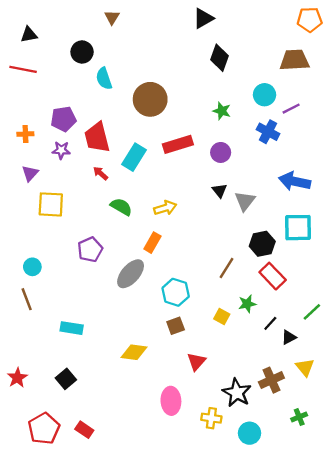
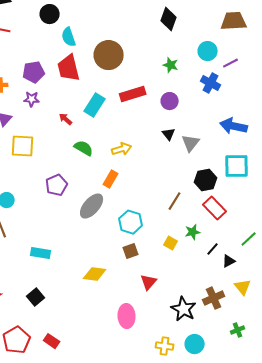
red trapezoid: (97, 137) -> (69, 68), moved
yellow cross: (211, 418) -> (165, 346), moved

